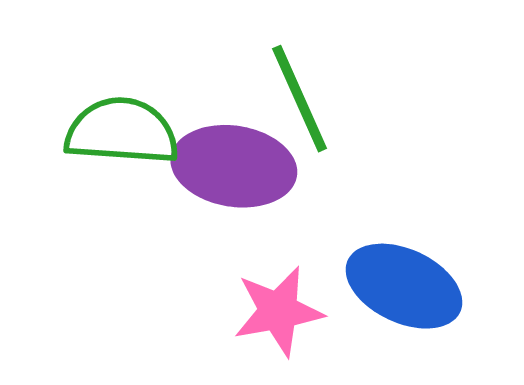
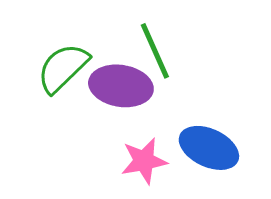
green semicircle: (122, 131) -> (63, 68), turned -48

